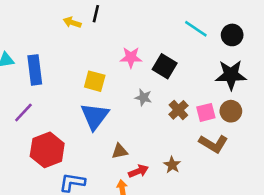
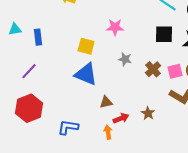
black square: (165, 66) -> (164, 34), moved, turned -30
blue rectangle: (35, 70) -> (38, 37), size x0.7
blue triangle: (95, 116) -> (86, 74), turned -45
red hexagon: (47, 150) -> (29, 108), moved

